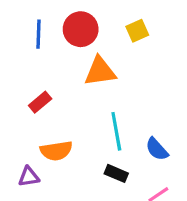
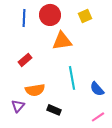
black rectangle: (116, 173) -> (54, 110), moved
purple triangle: (29, 177) -> (18, 106), turned -40

